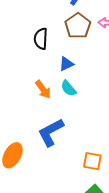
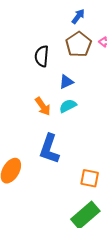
cyan semicircle: (69, 88) -> (68, 106), turned 102
blue L-shape: (51, 132) -> (49, 149), turned -44

